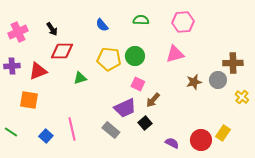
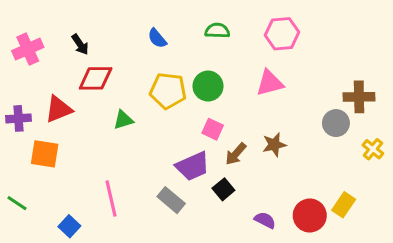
purple cross: (12, 66) -> (18, 118), moved
brown star: (194, 82) -> (274, 145), moved
blue square: (46, 136) -> (69, 226), moved

